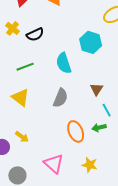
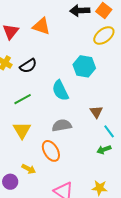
yellow triangle: (20, 97) -> (22, 130), turned 30
gray semicircle: (61, 98) -> (62, 125), turned -114
orange ellipse: (76, 131) -> (51, 151), moved

